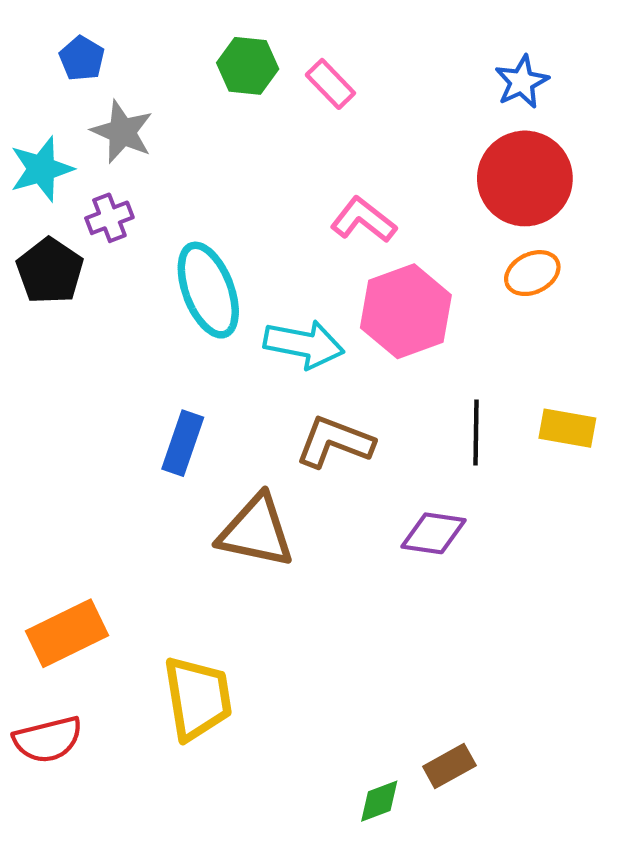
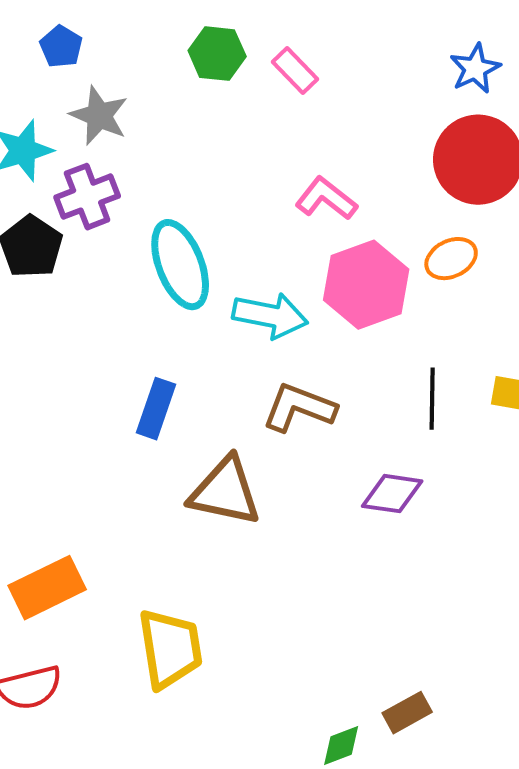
purple cross: (109, 218) -> (87, 197), size x1.4
orange ellipse: (532, 273) -> (451, 259), moved

